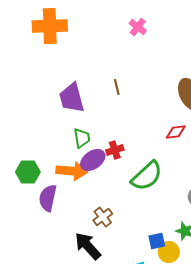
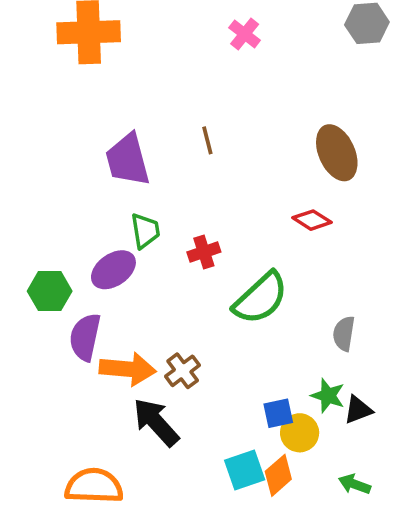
red diamond: (176, 132) -> (312, 220), turned 40
purple ellipse: (93, 160) -> (113, 270), moved
orange arrow: (72, 171) -> (128, 369), moved

